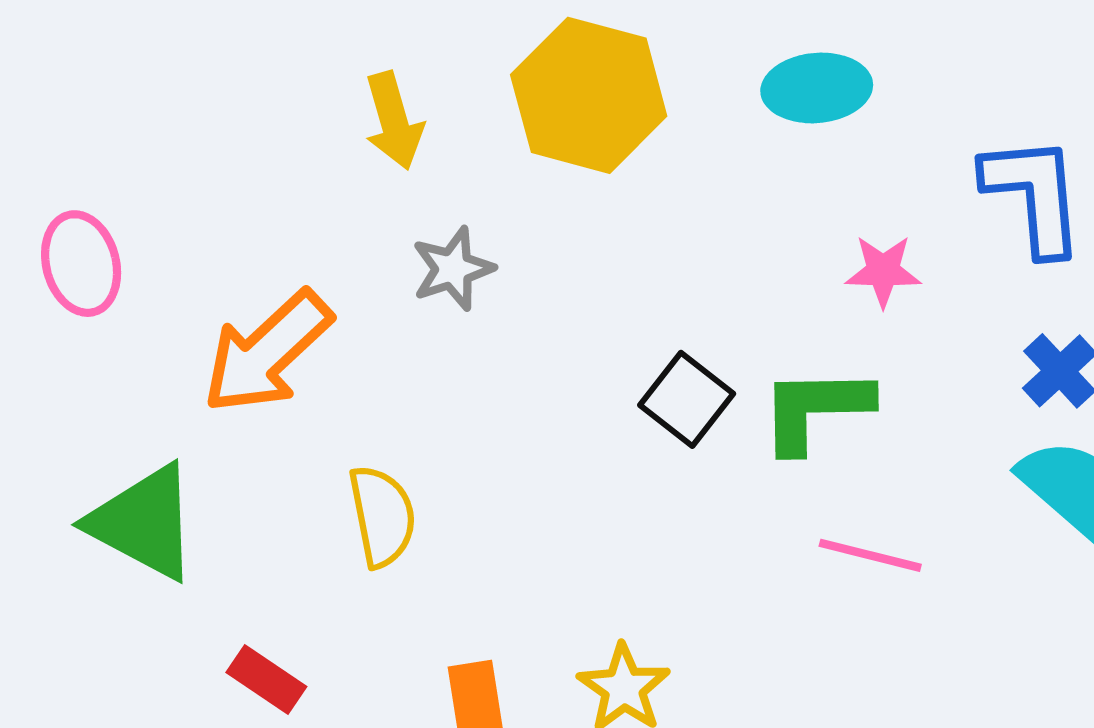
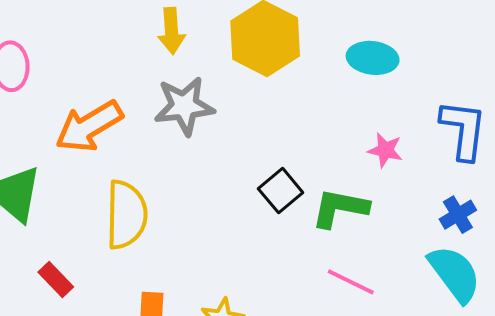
gray star: (453, 269) -> (184, 106), size x1.5
yellow semicircle: (382, 516) -> (126, 215), size x1.4

